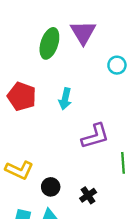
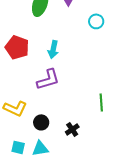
purple L-shape: (95, 136) -> (48, 79), moved

